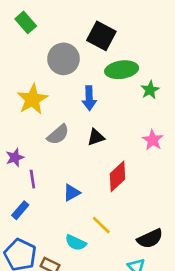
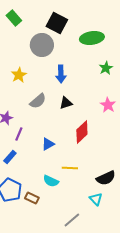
black square: (101, 36) -> (57, 23), moved
green ellipse: (122, 70) -> (92, 38), moved
yellow star: (32, 99) -> (19, 75), size x0.7
purple line: (32, 179) -> (19, 134), turned 32
yellow line: (101, 225) -> (70, 168), turned -42

